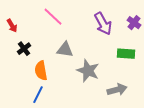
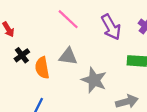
pink line: (53, 17) -> (68, 19), moved
orange semicircle: (41, 71) -> (42, 68), moved

